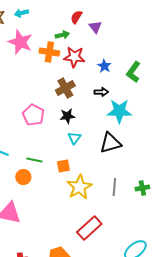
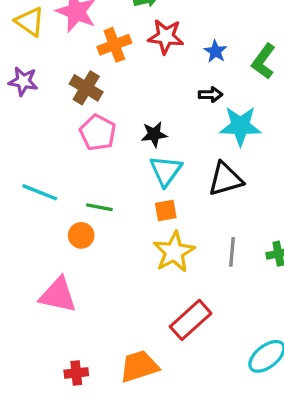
orange cross: (49, 52) -> (114, 45), moved, turned -30
brown cross: (65, 88) -> (86, 88), moved, turned -30
cyan triangle: (74, 138) -> (166, 171), size x1.5
orange square: (63, 166) -> (166, 211), moved

